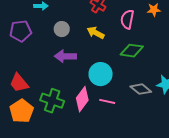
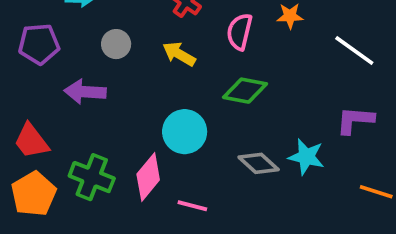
purple arrow: (65, 56) -> (85, 92), moved
pink line: (107, 101) -> (192, 206), moved

